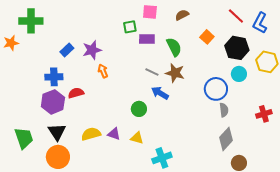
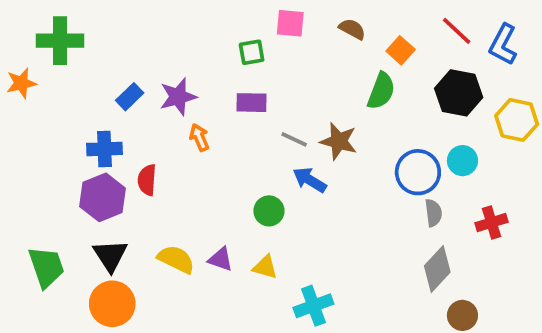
brown semicircle: (182, 15) -> (352, 29), turned 56
orange square: (207, 37) -> (401, 50), moved
purple rectangle: (147, 39) -> (252, 103), moved
green semicircle: (174, 47) -> (381, 91), moved, turned 48
cyan circle: (239, 74) -> (462, 161), moved
red semicircle: (76, 93) -> (147, 180), turned -70
red cross: (264, 114) -> (491, 223), moved
yellow semicircle: (91, 134) -> (176, 259), turned 42

